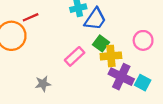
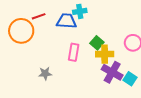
blue trapezoid: (95, 19) -> (66, 21), moved, turned -125
pink rectangle: (75, 56) -> (74, 52), turned -42

